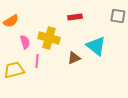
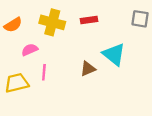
yellow cross: (49, 38) -> (52, 22), moved
pink semicircle: (25, 42) -> (30, 50), turned -96

